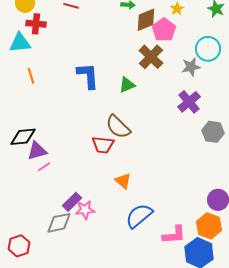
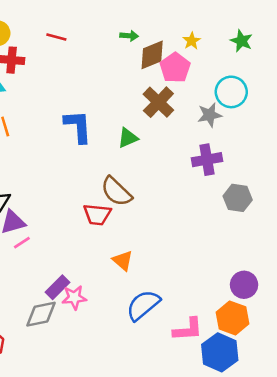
purple cross: (189, 102) -> (207, 160), turned 30

